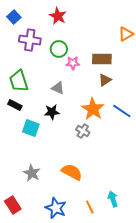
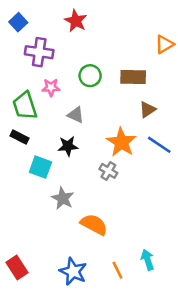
green circle: (59, 49) -> (90, 76), moved
pink star: (73, 63) -> (51, 87), moved
brown triangle: (105, 80) -> (148, 110), moved
gray star: (32, 173) -> (63, 198), moved

